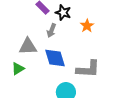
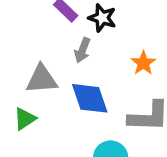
orange star: (87, 26) -> (143, 63), moved

